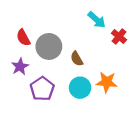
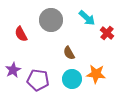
gray circle: (49, 46) -> (51, 20), moved
purple star: (20, 67) -> (13, 70), moved
purple pentagon: (42, 89) -> (38, 80), turned -30

